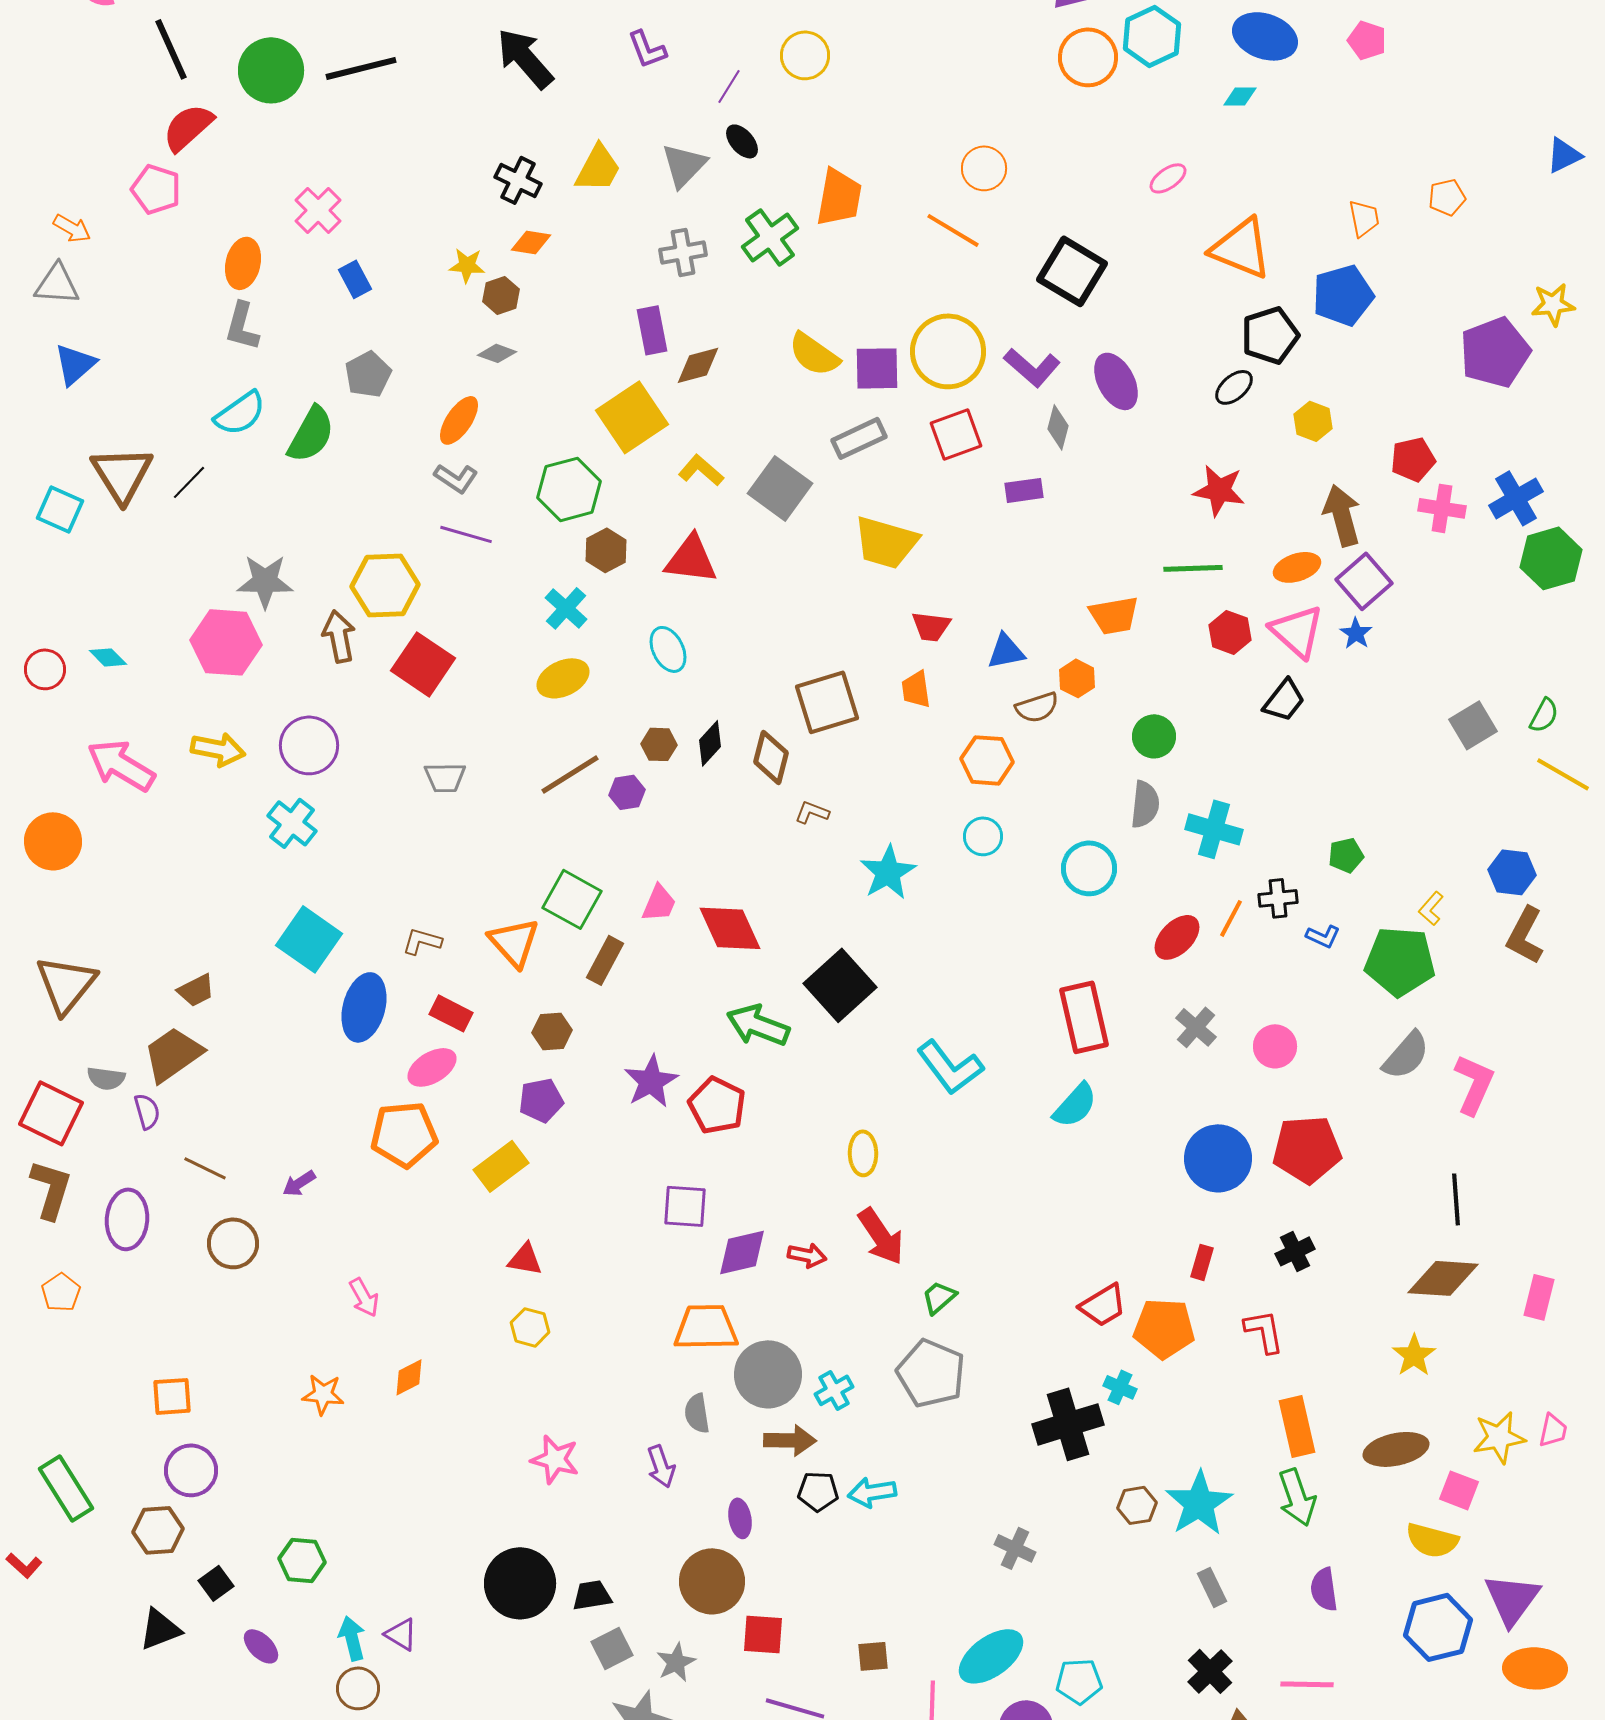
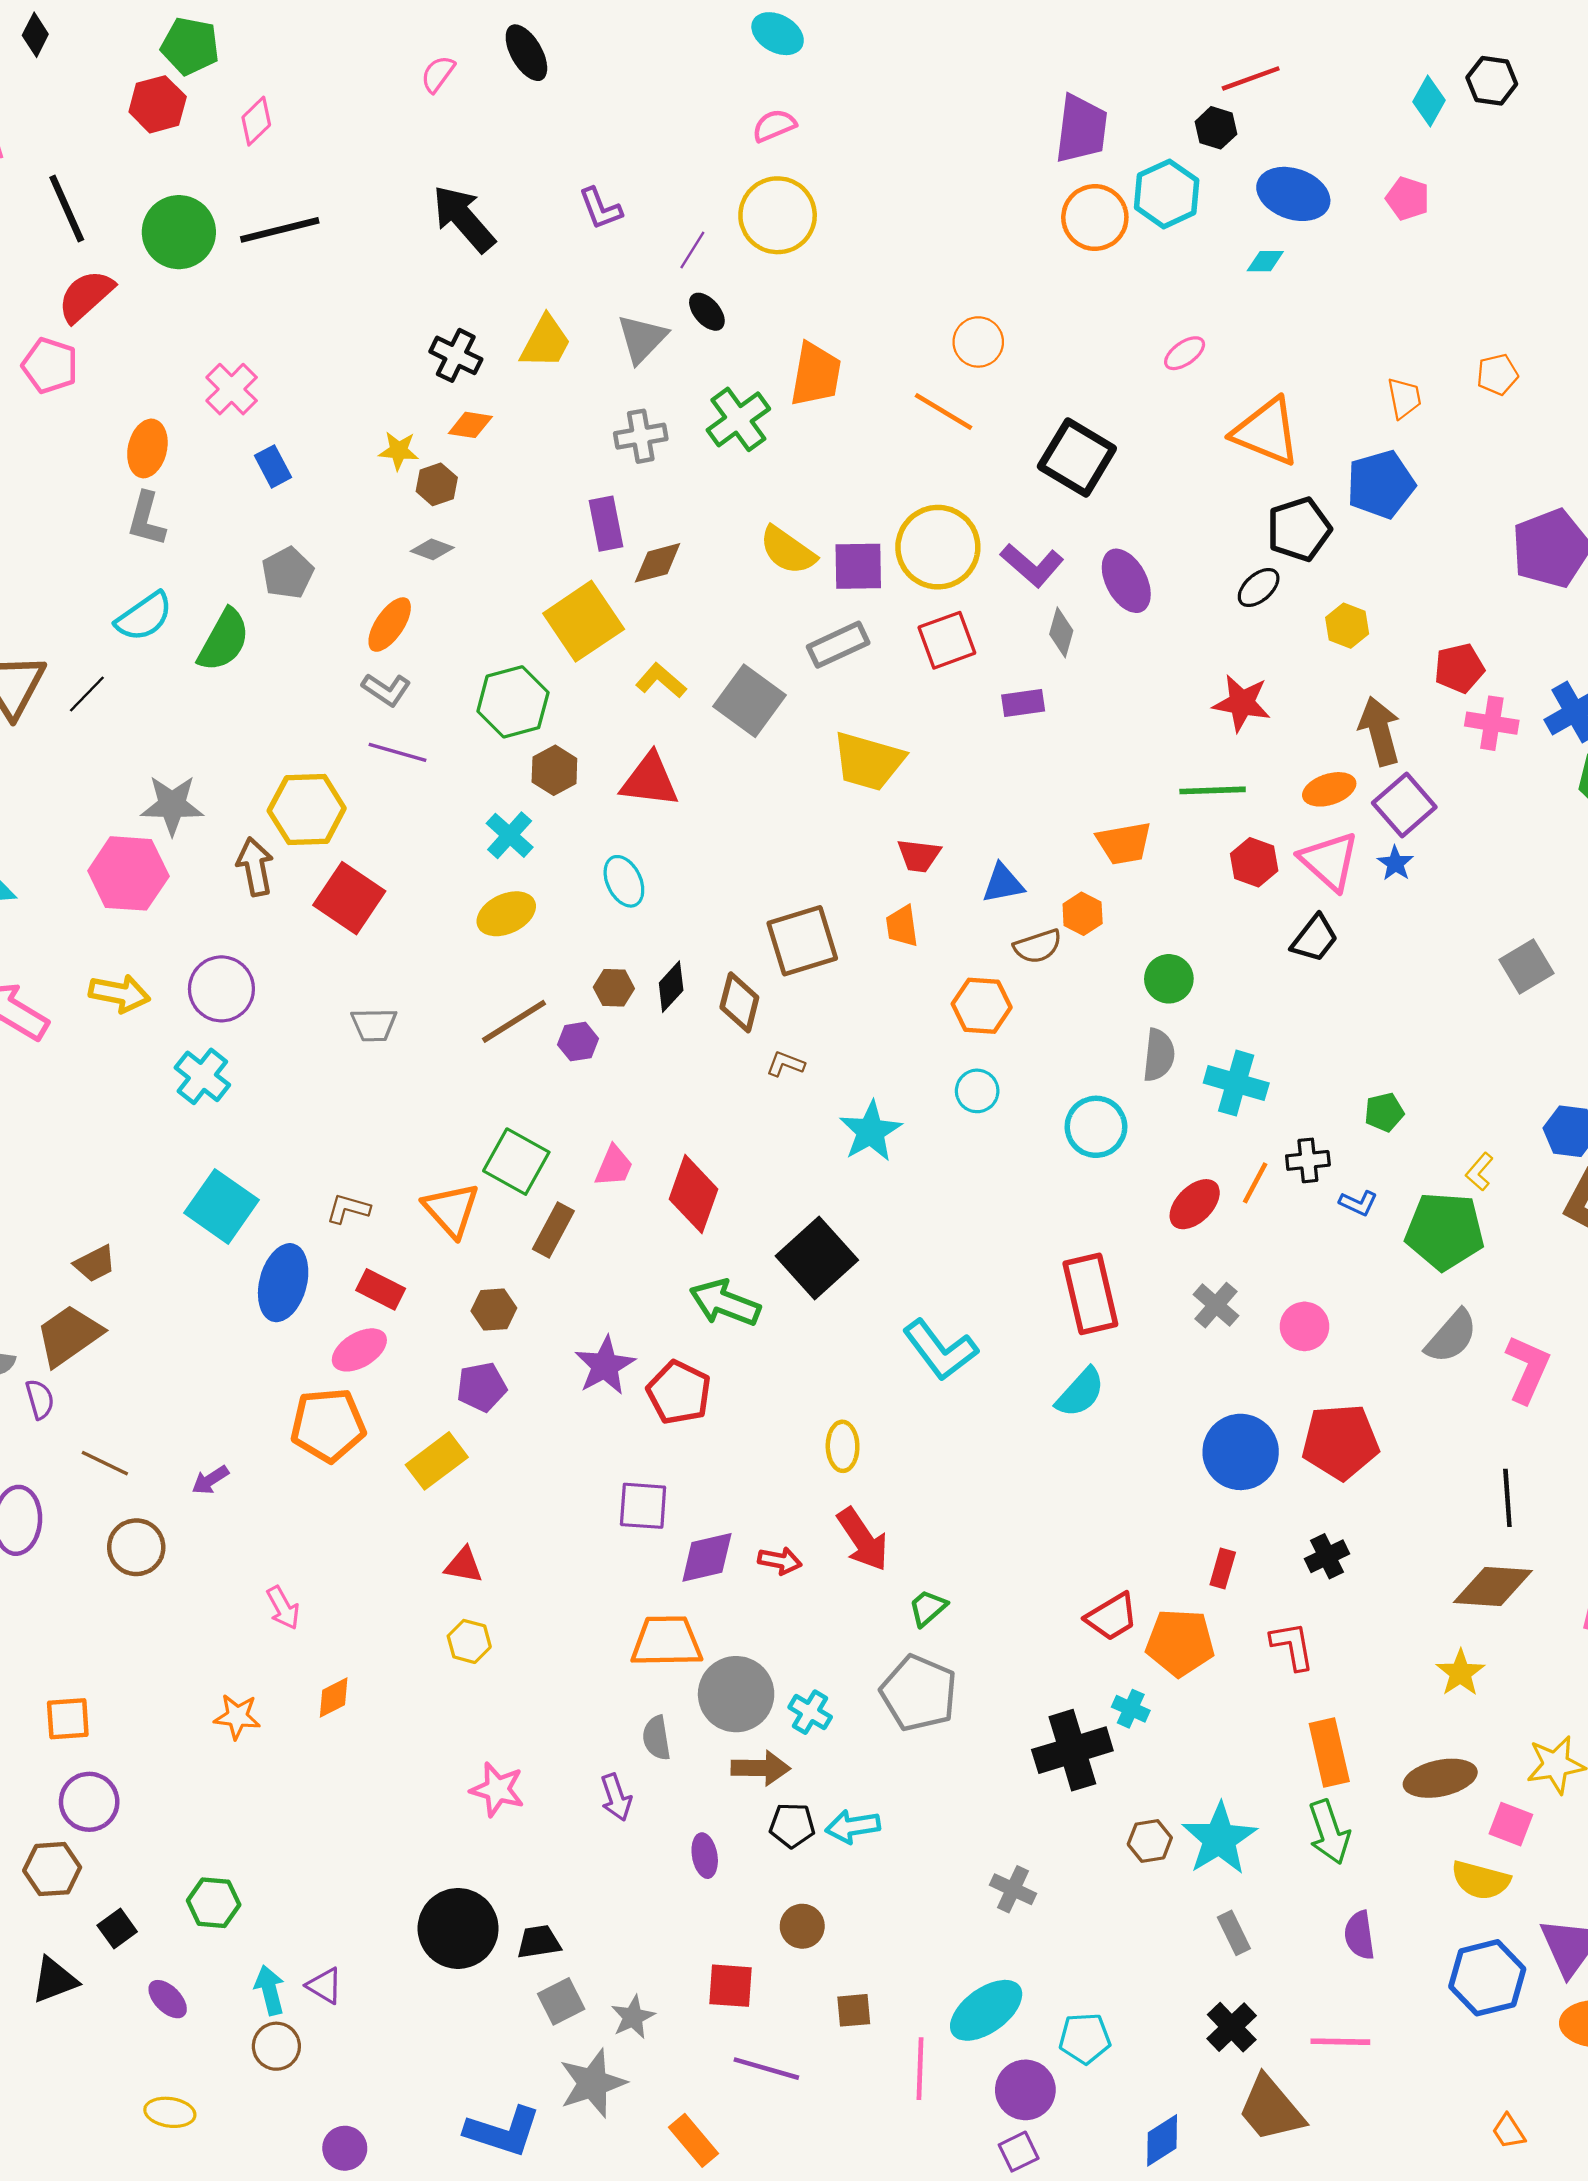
yellow circle: (805, 55) -> (778, 215), size x1.4
red diamond: (730, 928) -> (693, 1194), turned 44
cyan cross: (834, 1390) -> (810, 1712), turned -30
brown circle: (712, 1581) -> (802, 1926), moved, size x0.6

